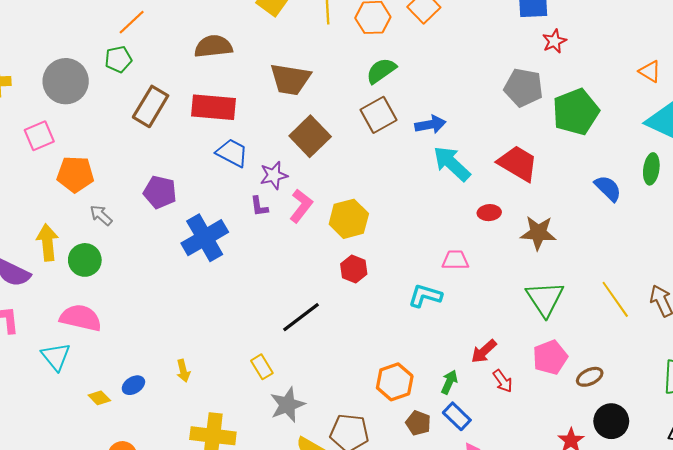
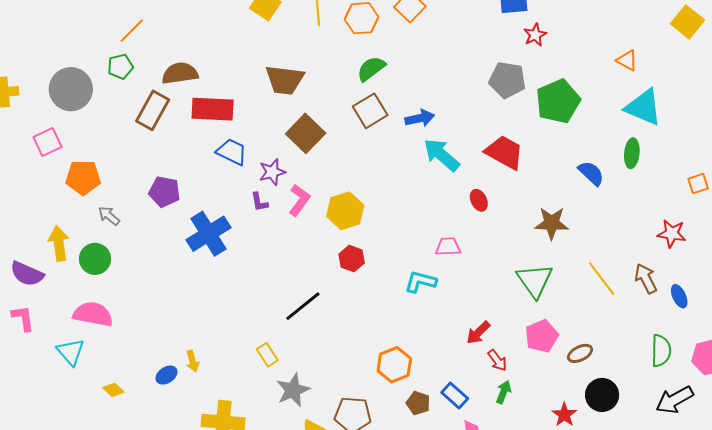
brown semicircle: (213, 46) -> (180, 73), moved
red ellipse: (489, 213) -> (479, 200), turned 70
brown star: (538, 233) -> (552, 223), moved
green arrow: (449, 382) -> (504, 392), moved
blue ellipse: (133, 385) -> (166, 375), moved

